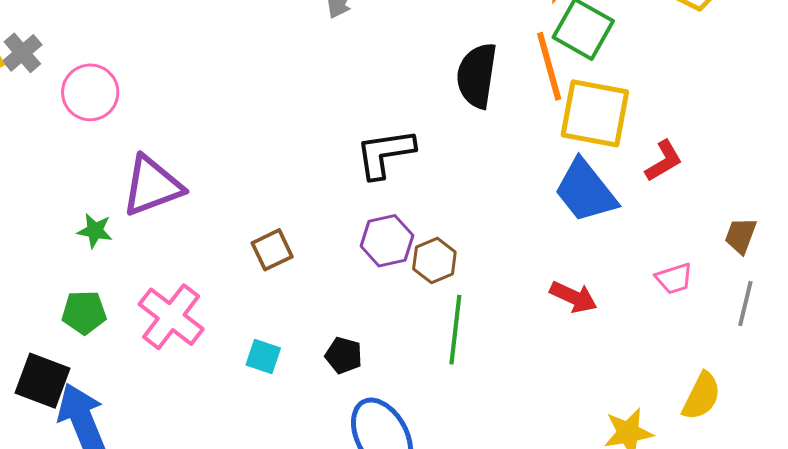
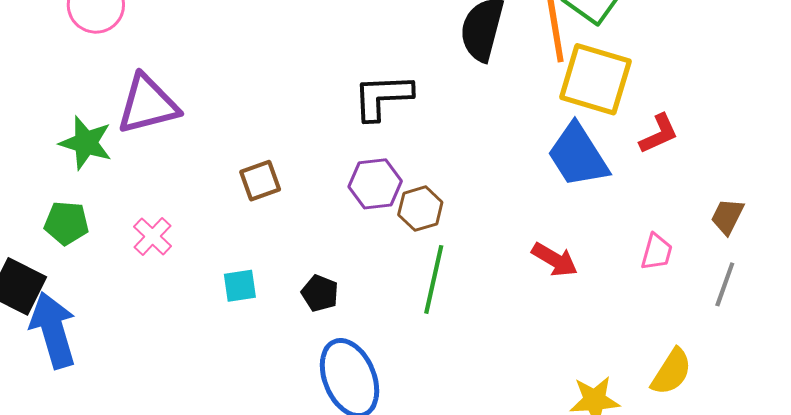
green star: (95, 231) -> (86, 143), size x1.5
pink trapezoid: (674, 278) -> (657, 252), turned -63
pink cross: (171, 317) -> (152, 236), size x0.6
cyan square: (263, 356) -> (240, 286), turned -33

